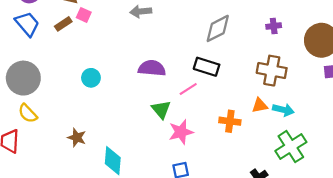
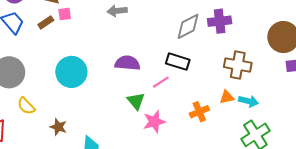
pink square: (84, 15) -> (65, 14), turned -32
purple cross: (274, 26) -> (220, 21), moved, size x1.6
cyan circle: (91, 78) -> (71, 72), size x1.8
yellow semicircle: (28, 113) -> (26, 106), moved
orange cross: (230, 121) -> (199, 112), turned -30

